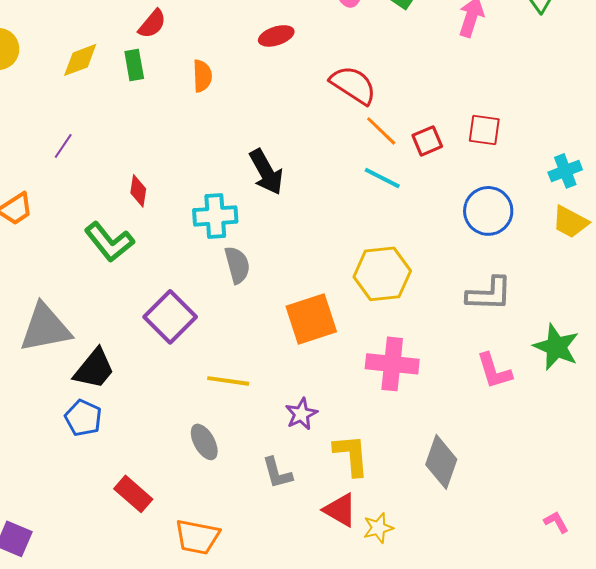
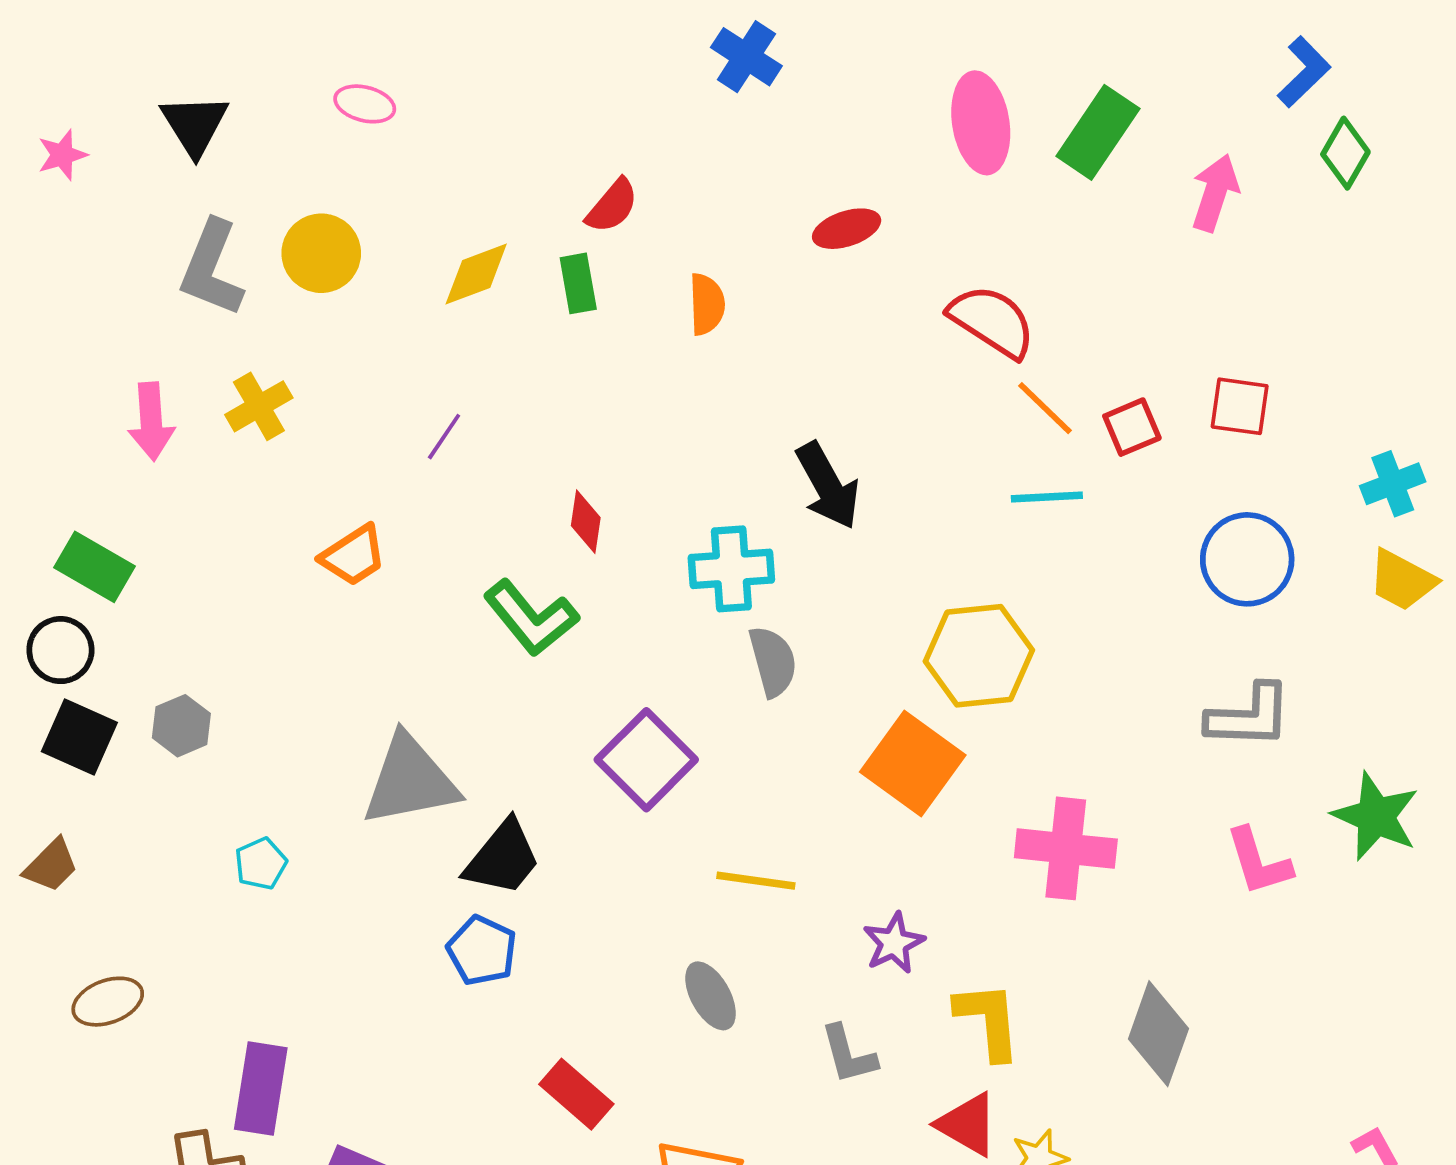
cyan line: (382, 178) -> (1047, 497), turned -30
yellow hexagon: (382, 274) -> (979, 656), moved
orange square: (311, 319) -> (913, 763), turned -36

